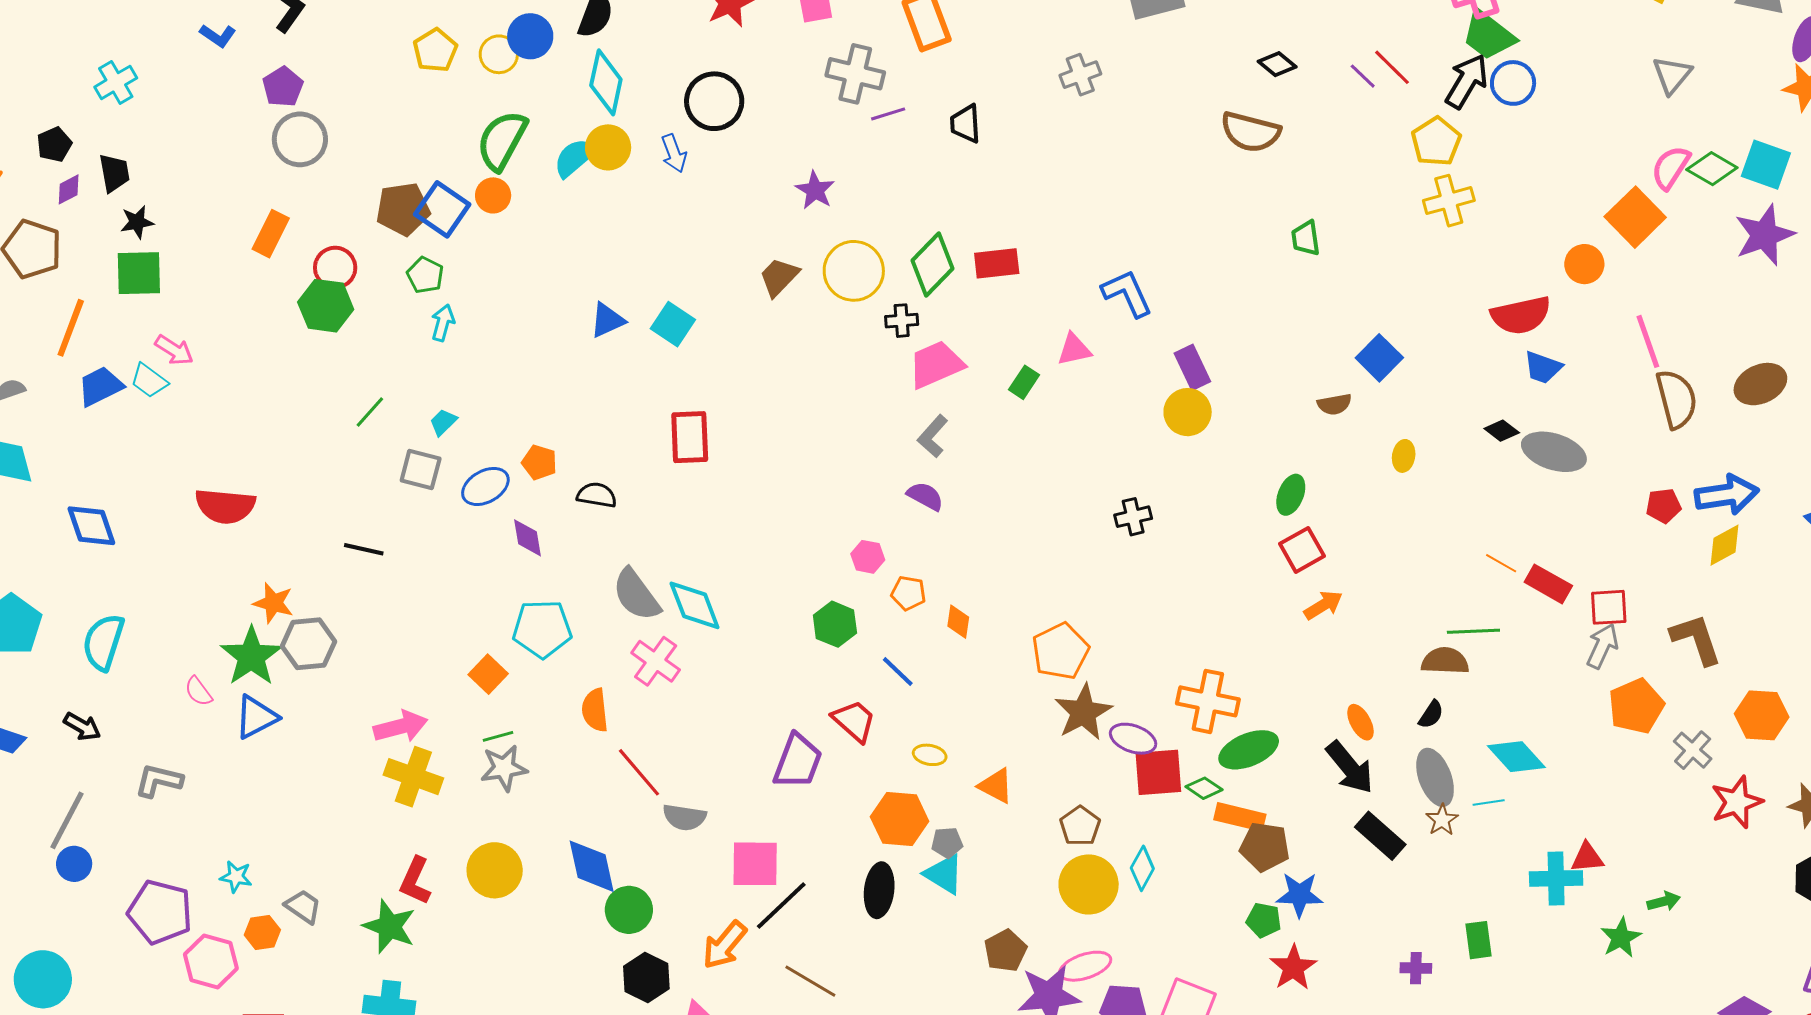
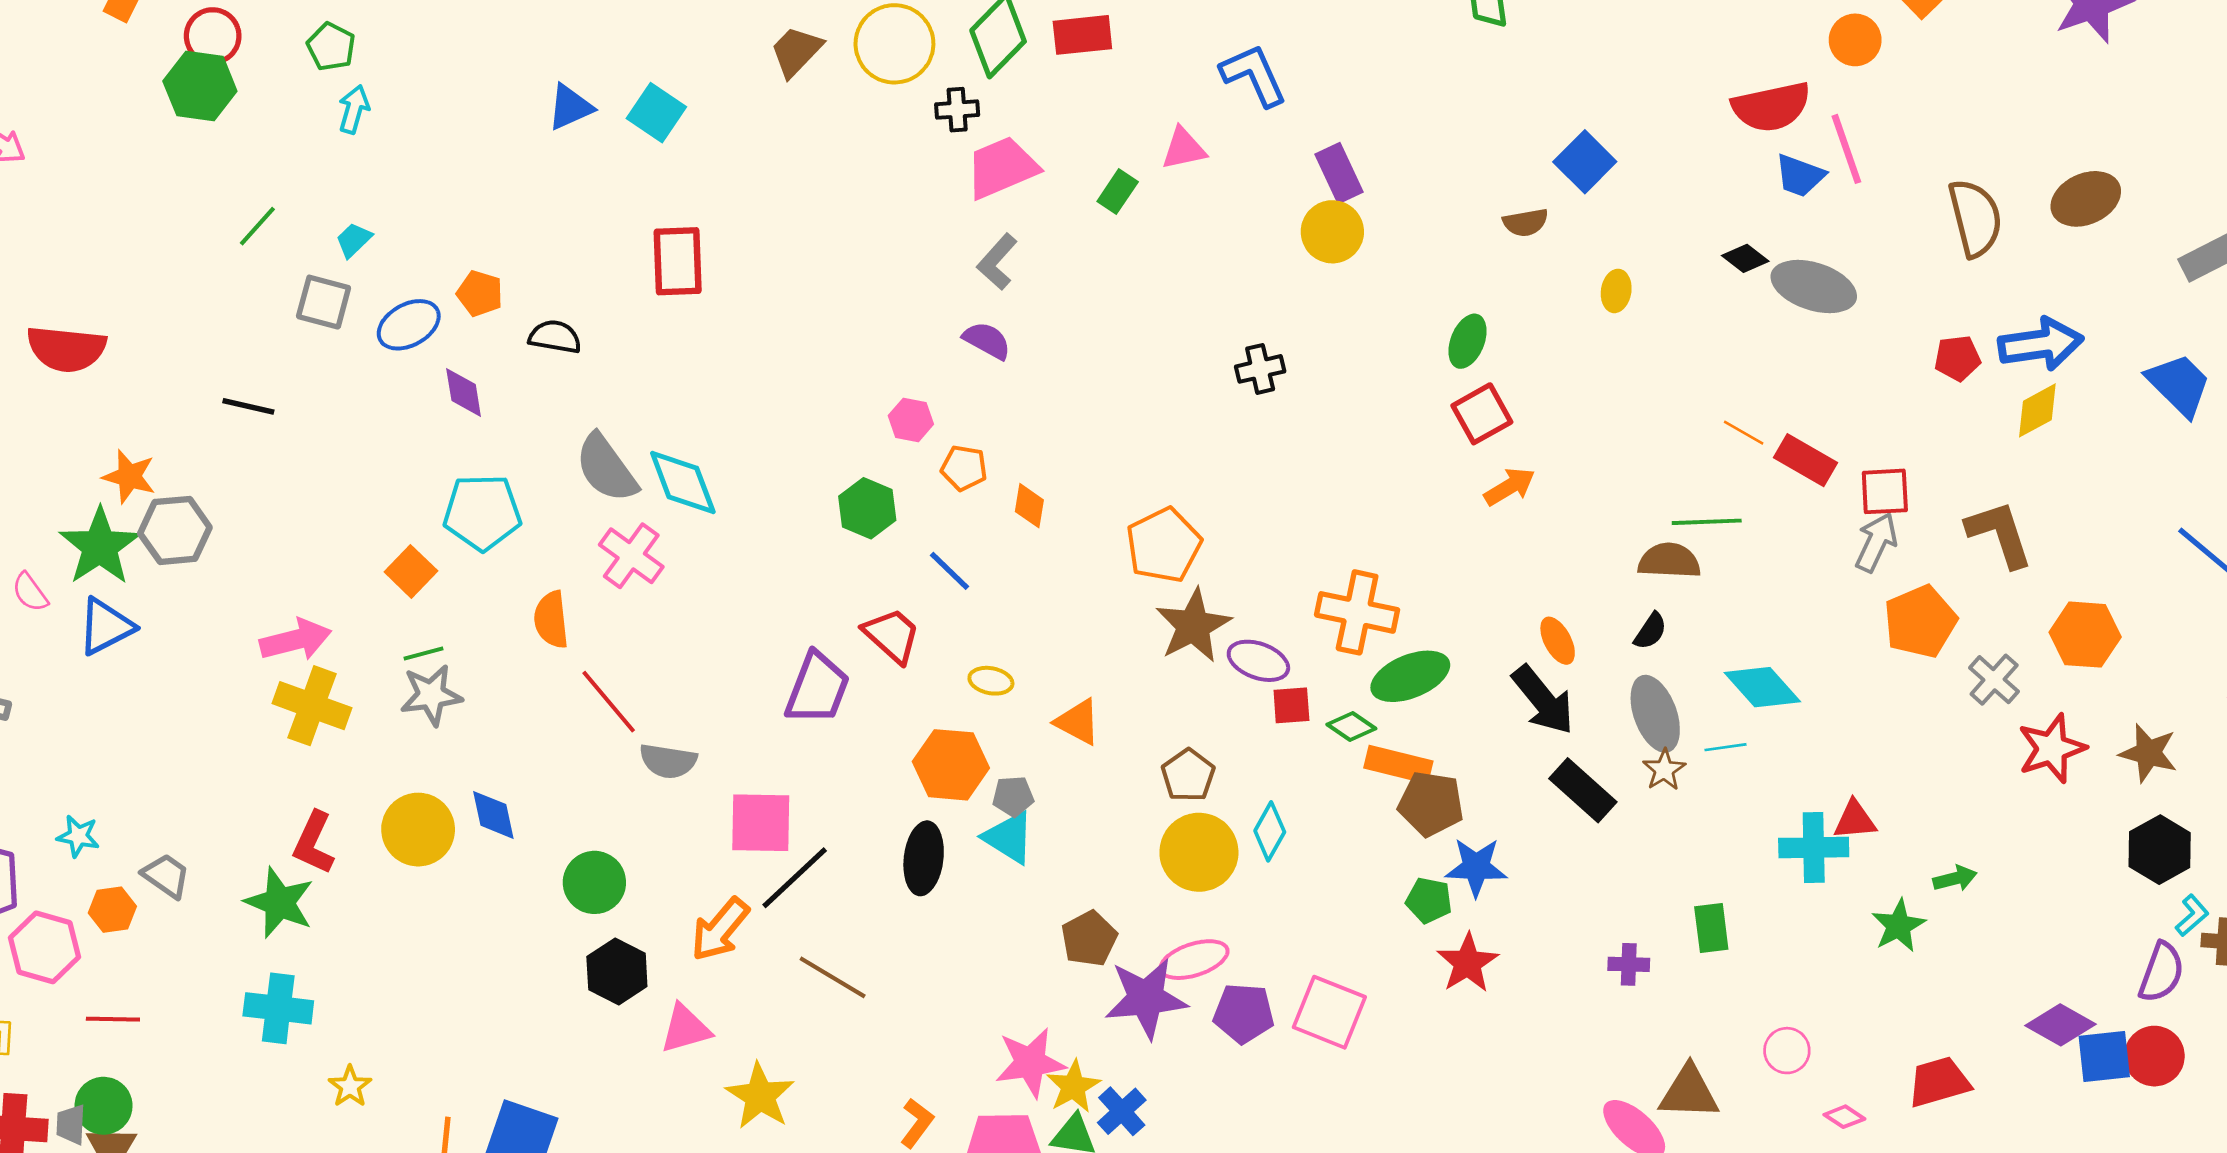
pink line: (1648, 341) -> (1846, 149), moved
red square: (1158, 772) -> (1291, 705), size x0.6
blue diamond: (592, 866) -> (493, 815), moved, size x0.7

